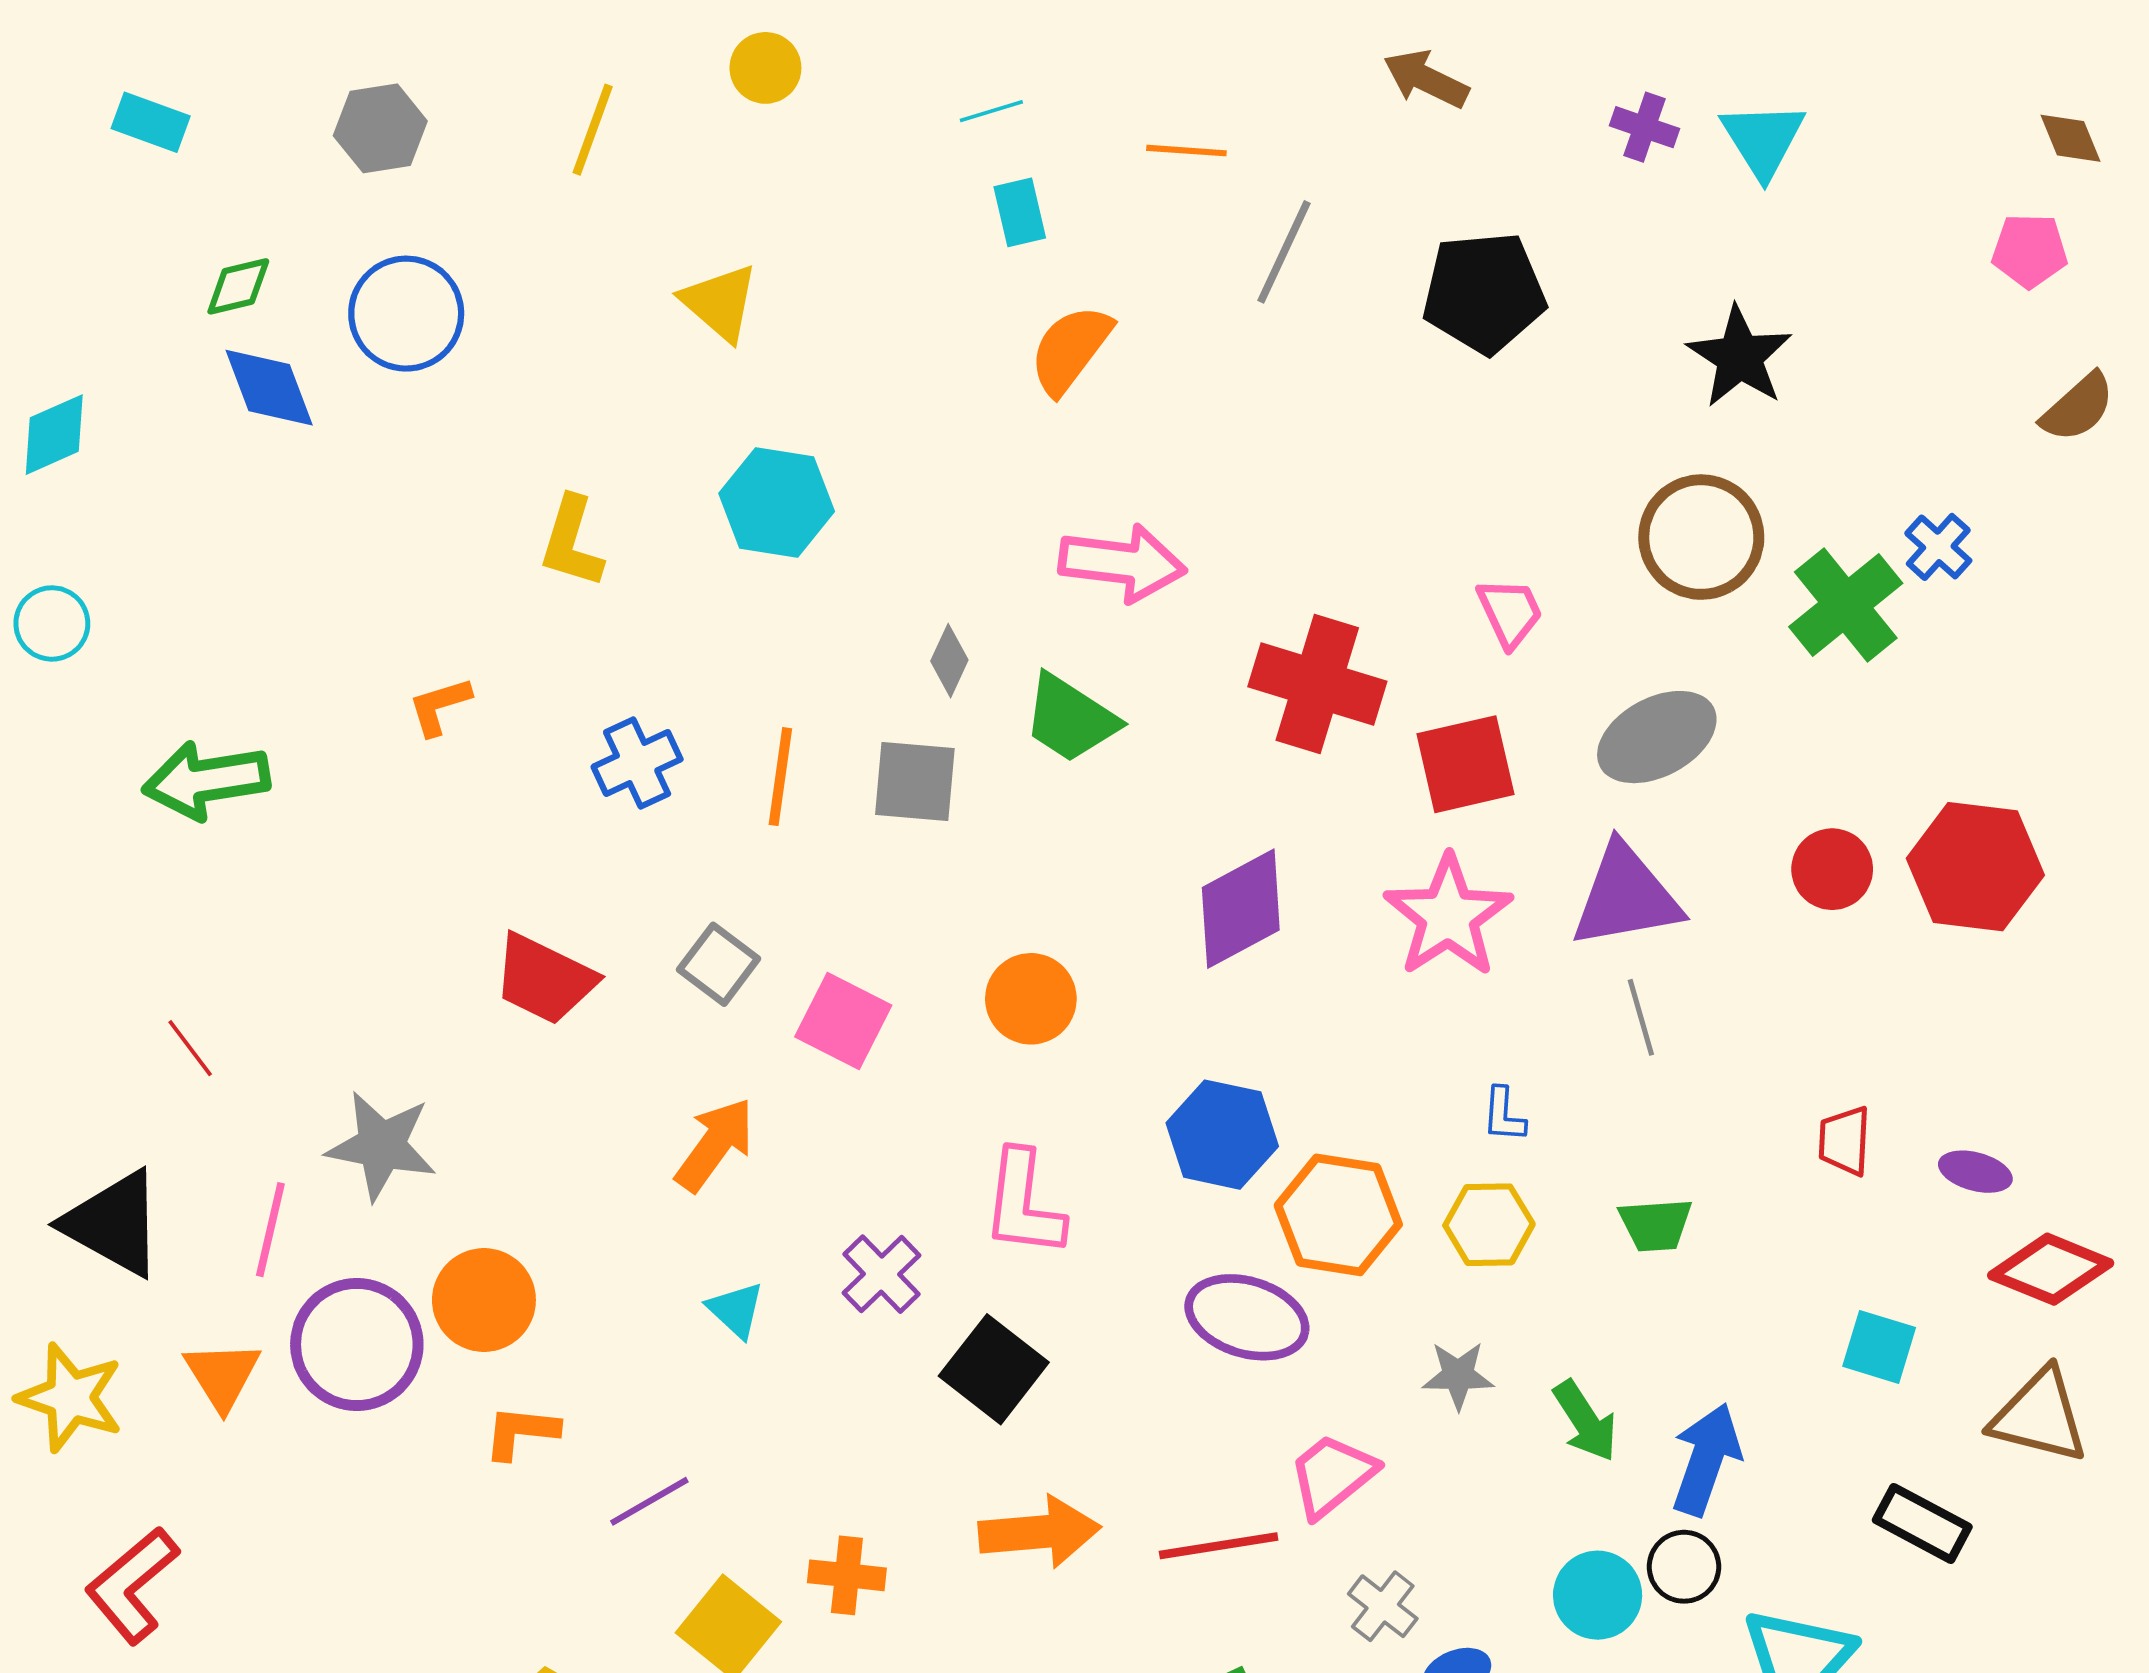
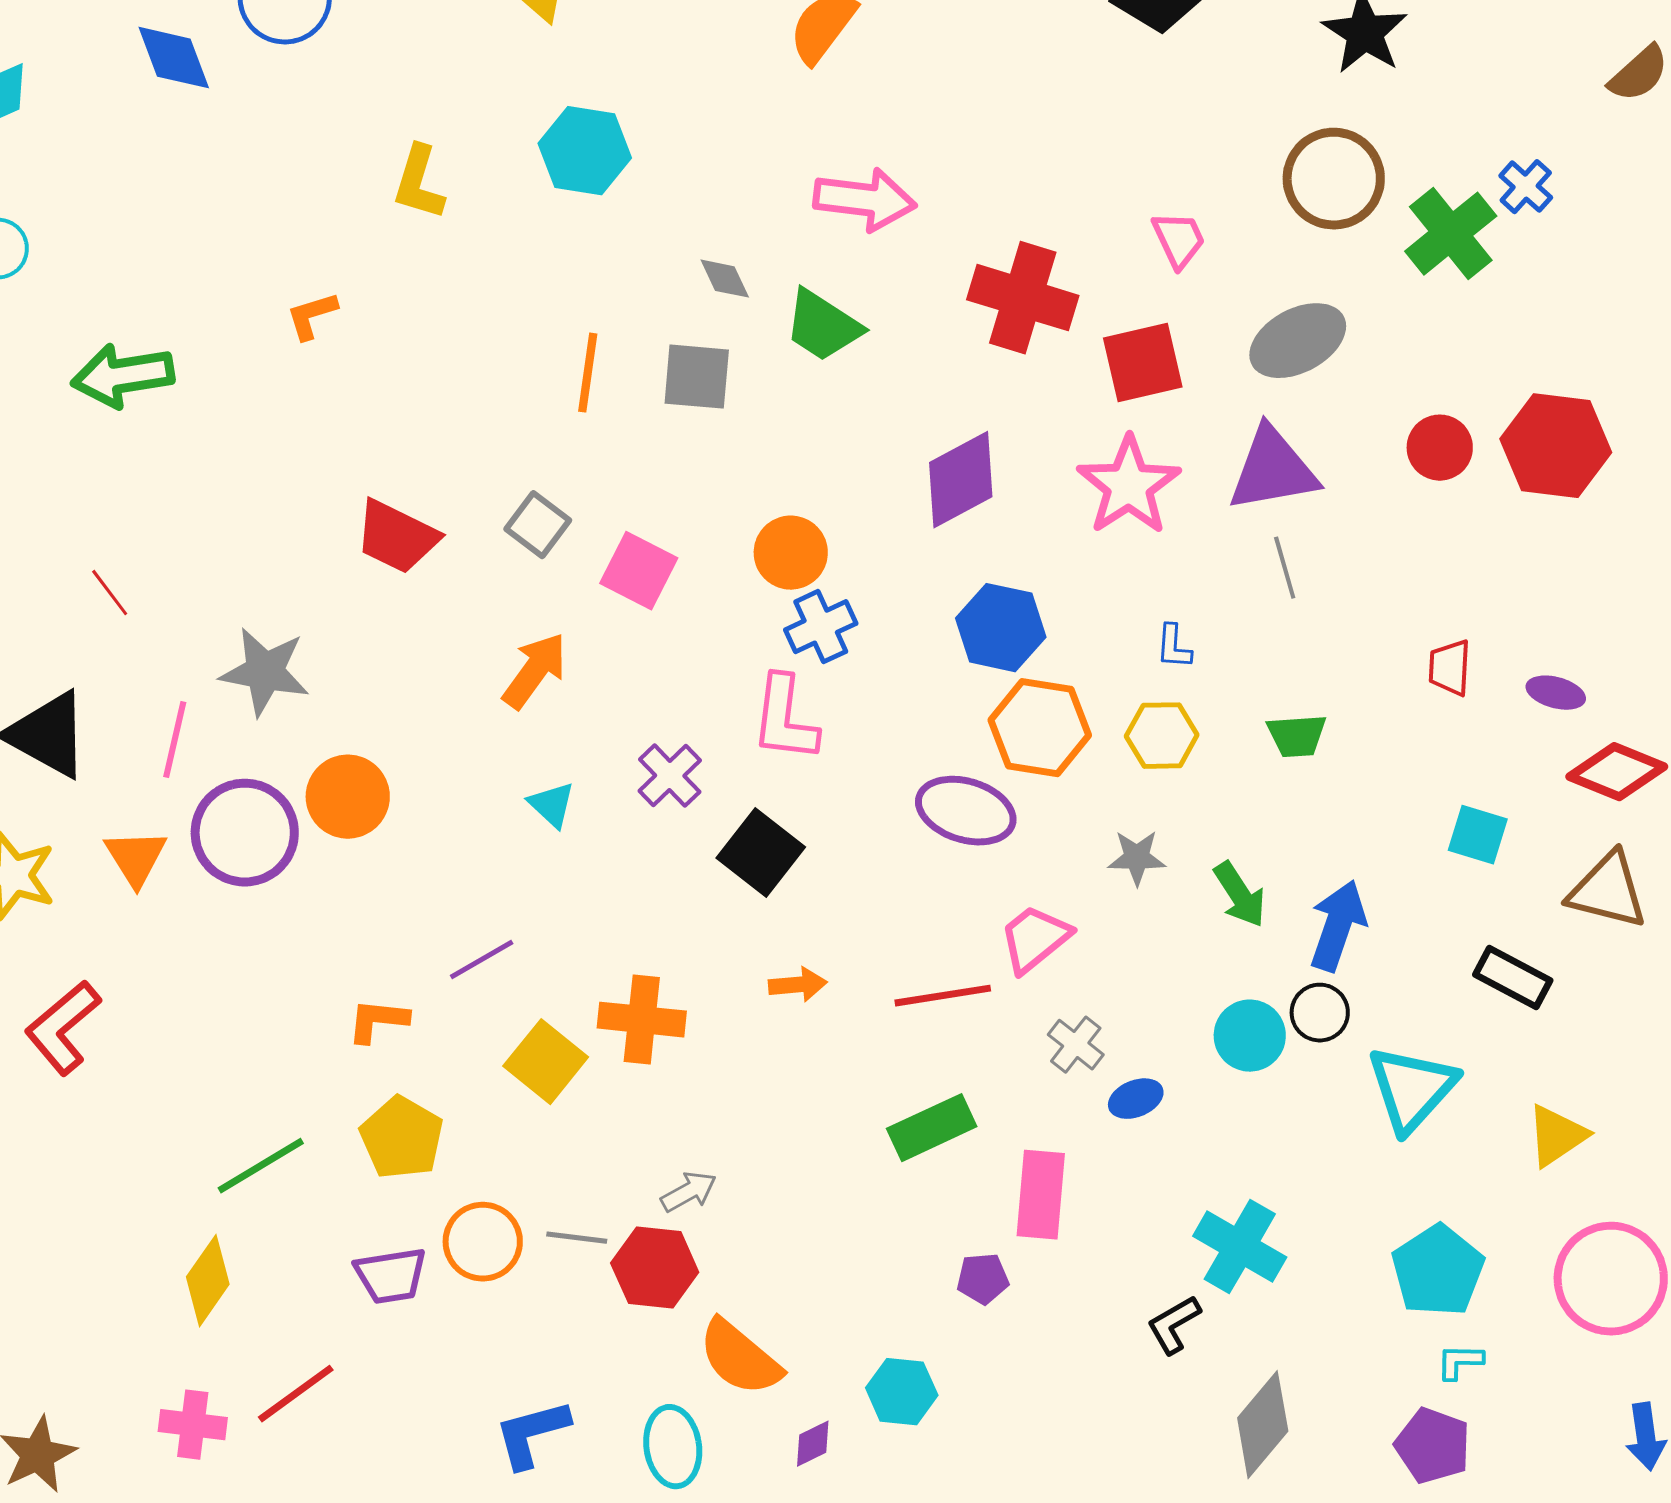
gray diamond: (949, 661) -> (725, 279), turned -50
blue cross: (637, 763) -> (821, 627), moved
blue hexagon: (1222, 1135) -> (1001, 628), moved
orange L-shape: (521, 1432) -> (378, 1021), moved
orange arrow: (1040, 1532) -> (798, 985), size x0.6
orange cross: (847, 1575) -> (642, 1020), size x1.4

